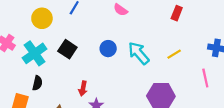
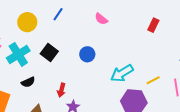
cyan arrow: (139, 53) -> (122, 73), moved, turned -85
yellow line: (174, 54) -> (153, 80), moved
black semicircle: (37, 83) -> (28, 82), moved, turned 48

